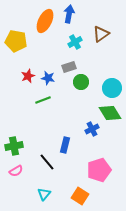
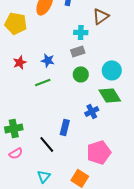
cyan cross: (75, 42) -> (81, 32), moved, turned 32
gray rectangle: (69, 67) -> (78, 51), moved
red star: (28, 76) -> (20, 62), moved
green circle: (81, 82) -> (81, 74), moved

